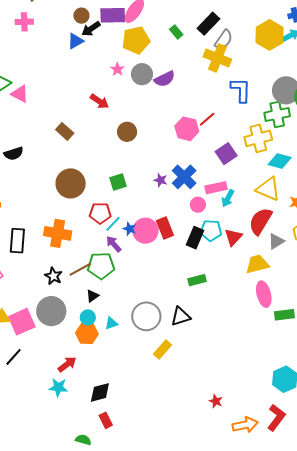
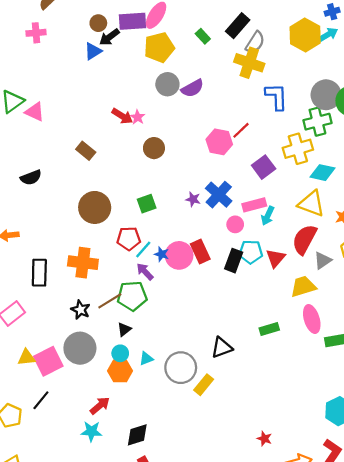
pink star: (117, 69) -> (138, 117), moved
green rectangle: (197, 280) -> (269, 329), moved
gray circle: (146, 316) -> (181, 368), moved

